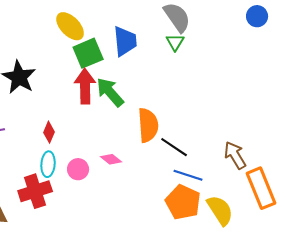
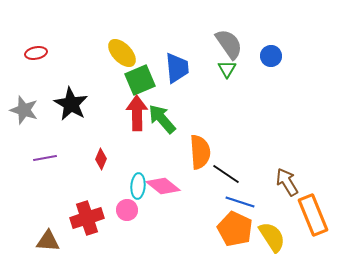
blue circle: (257, 16) -> (271, 56), moved
pink diamond: (111, 159) -> (163, 186), size x1.6
cyan ellipse: (48, 164) -> (138, 186), moved
pink circle: (78, 169) -> (127, 210), moved

